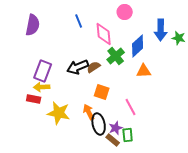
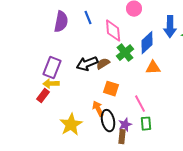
purple semicircle: (33, 25) -> (61, 22), moved
red rectangle: (34, 99) -> (43, 96), turned -64
yellow star: (59, 113) -> (71, 125), moved, turned 30
green rectangle: (128, 135) -> (146, 124), moved
brown rectangle: (113, 140) -> (122, 137), turned 56

